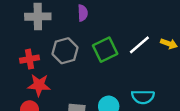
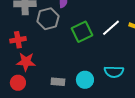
gray hexagon: (65, 51) -> (48, 19), moved

